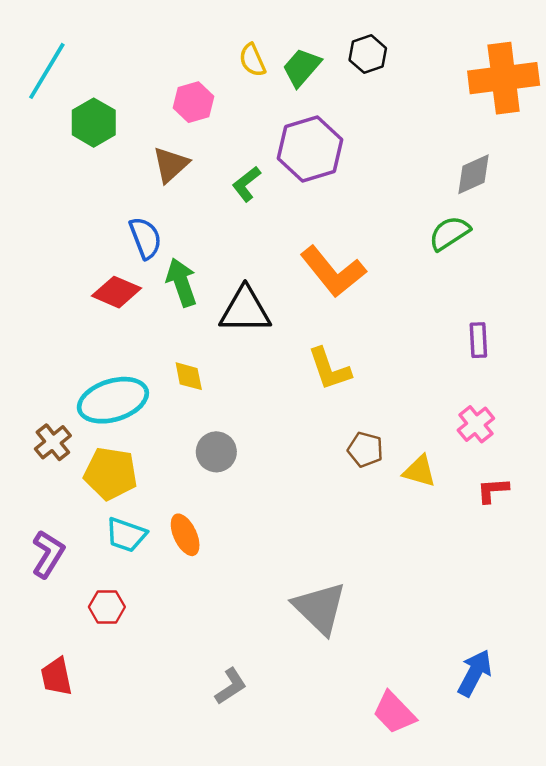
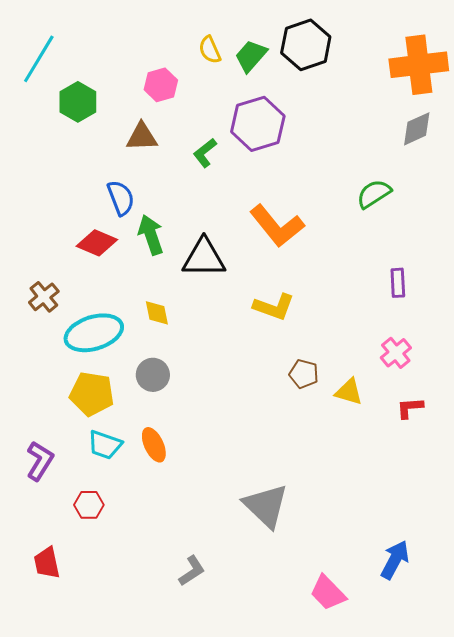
black hexagon: (368, 54) -> (306, 45), size x1.6
brown triangle: (171, 165) -> (142, 137), turned 40
gray diamond: (474, 174) -> (417, 129), moved
yellow L-shape: (329, 369) -> (274, 307), turned -51
brown cross: (53, 442) -> (44, 297), moved
gray circle: (216, 452) -> (153, 375), moved

